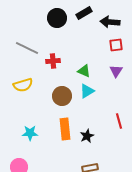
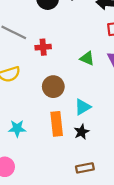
green triangle: (84, 71) -> (87, 58), moved
cyan triangle: (87, 91) -> (83, 107), moved

